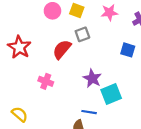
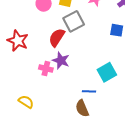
gray square: (82, 34) -> (74, 21), size x1.5
purple star: (92, 78) -> (61, 60), moved

